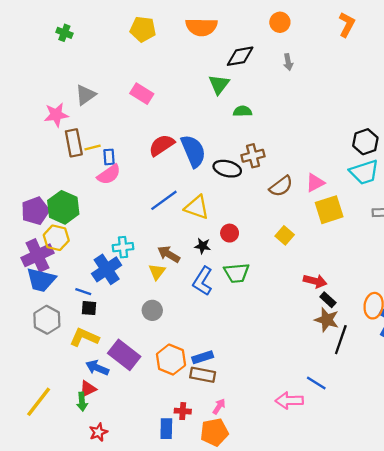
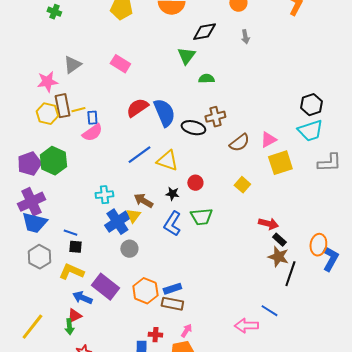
yellow hexagon: (56, 238) -> (47, 114), moved
blue cross: (107, 269) -> (117, 222), moved

